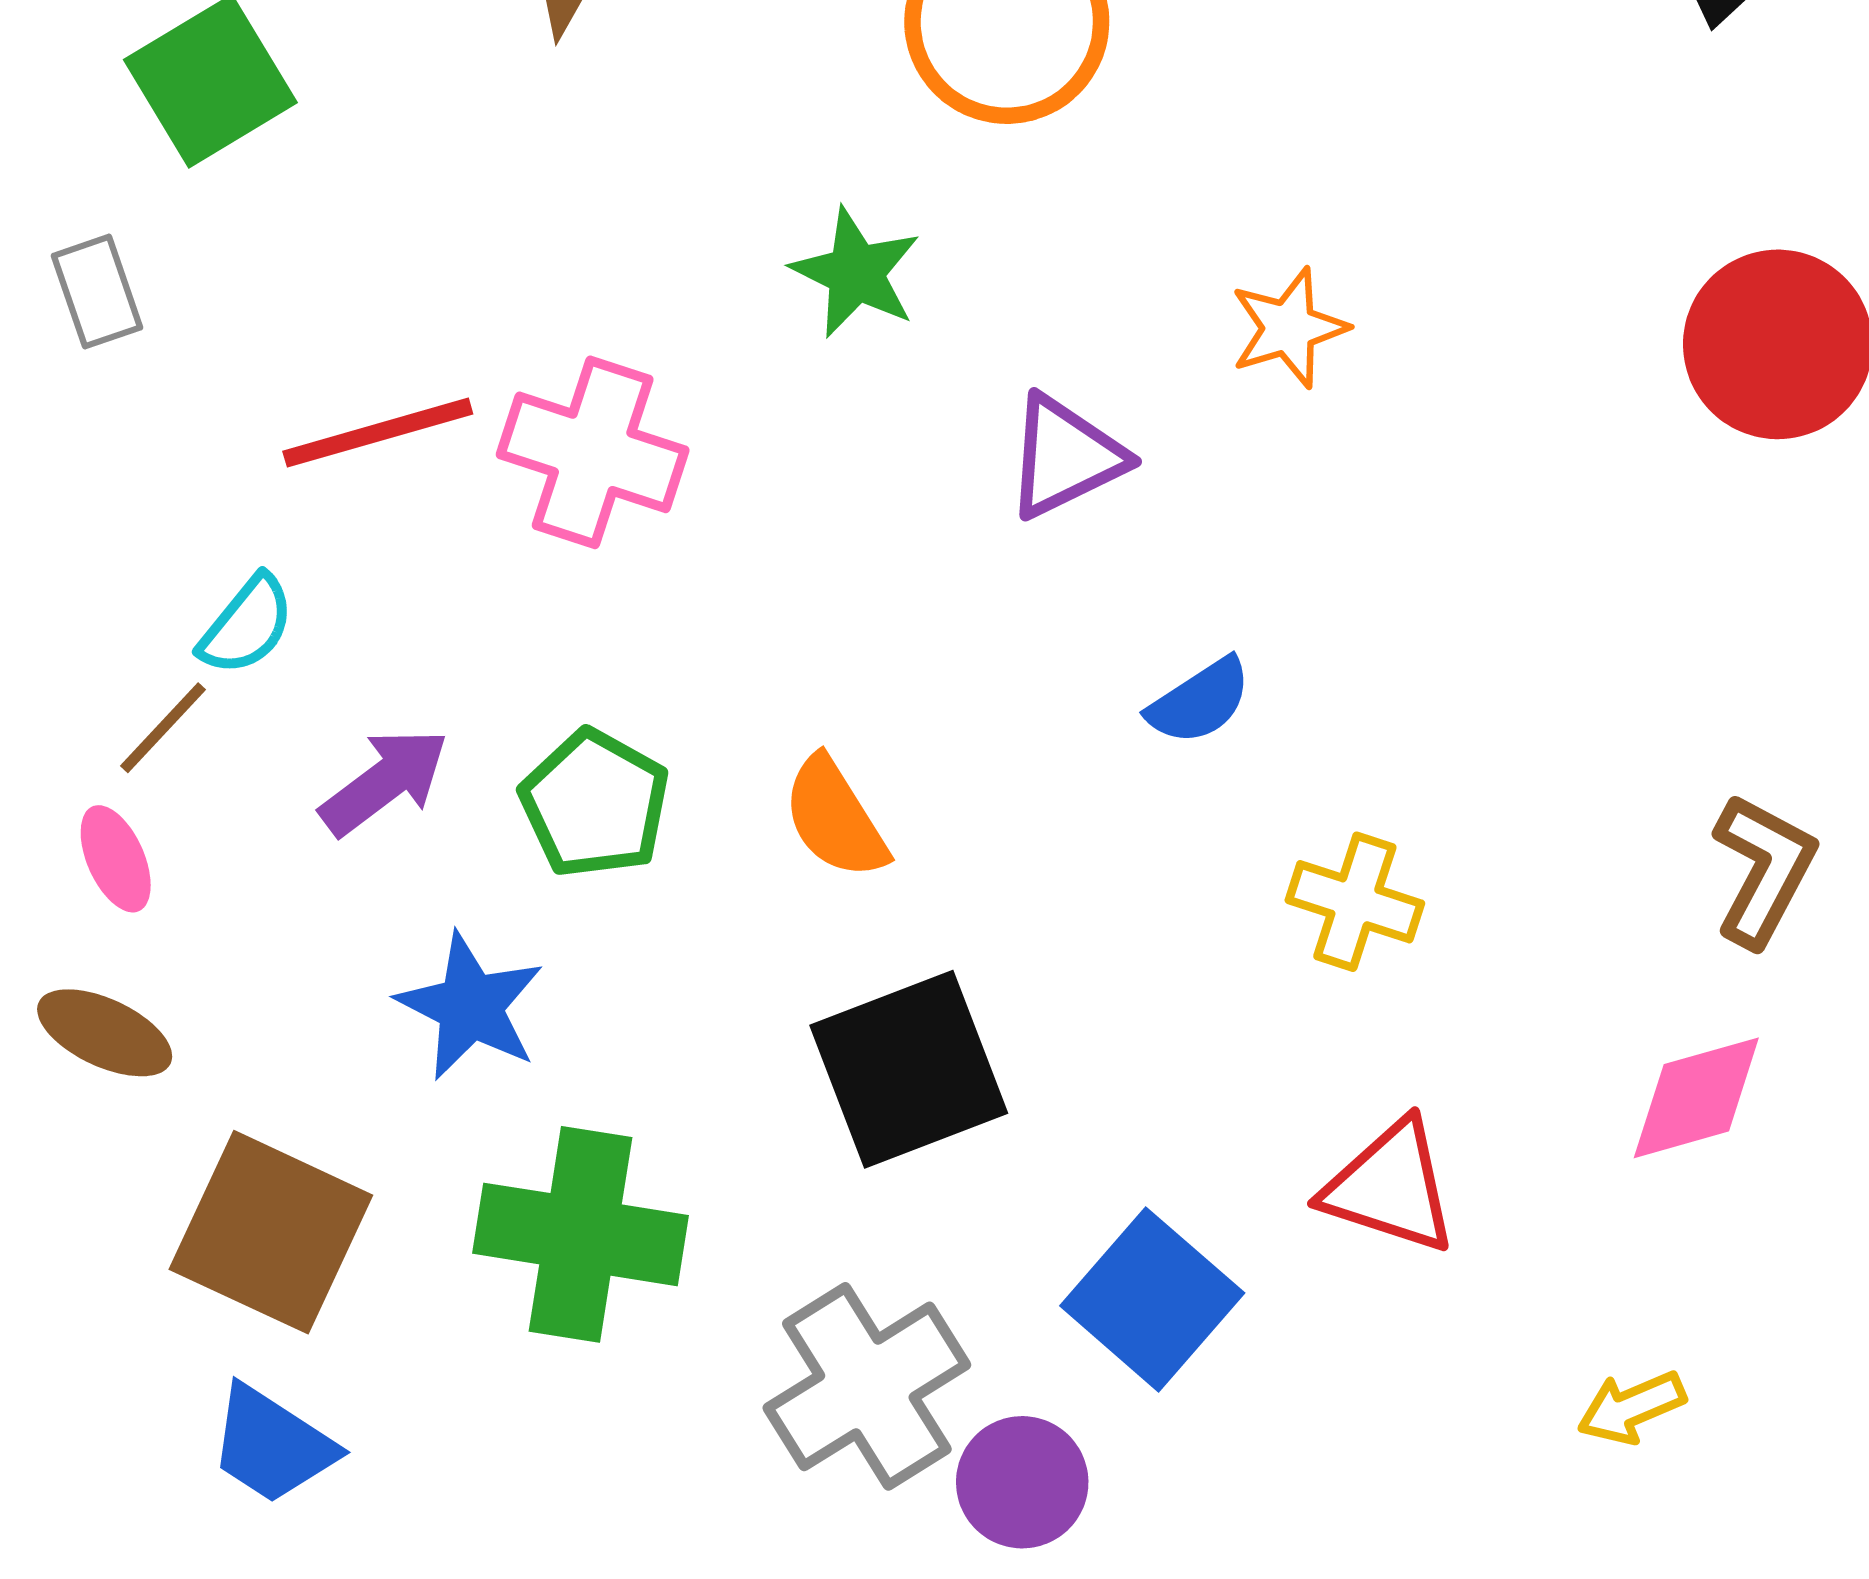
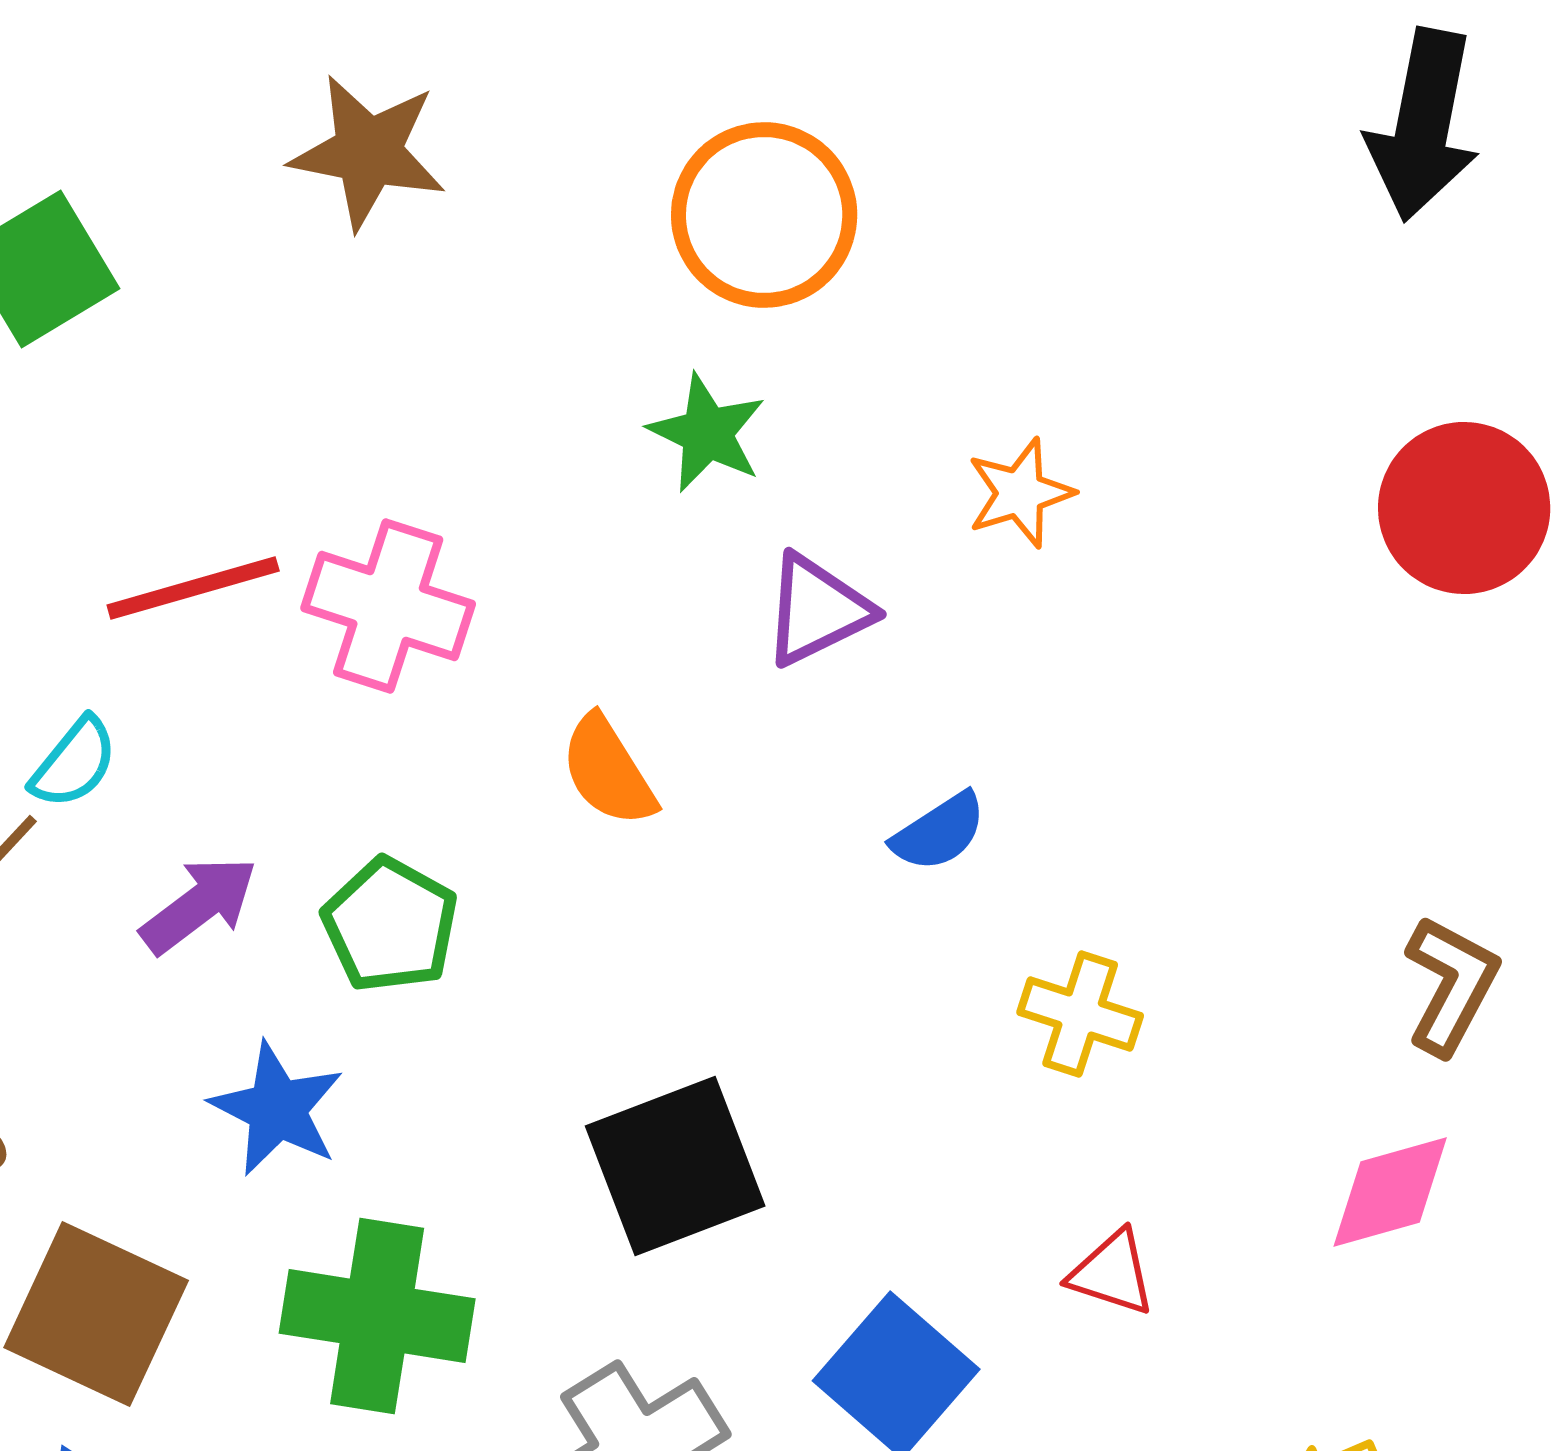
green star: (856, 273) -> (707, 433), moved
orange semicircle: (835, 818) -> (608, 771), moved
red triangle: (1390, 1187) -> (1112, 1273), size x0.7

